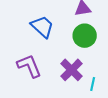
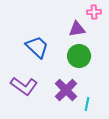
purple L-shape: (29, 66) -> (24, 86), turned 148

